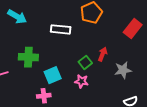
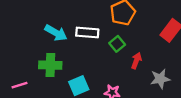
cyan arrow: (17, 17) -> (56, 33), moved
green square: (85, 62) -> (117, 44), moved

